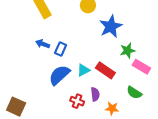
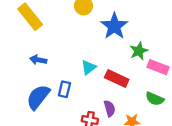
blue rectangle: (61, 49) -> (64, 89), moved
cyan triangle: (83, 70) -> (89, 67), moved
blue semicircle: (59, 75) -> (38, 97), moved

